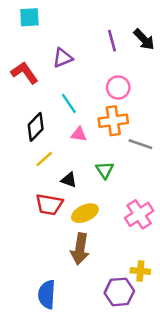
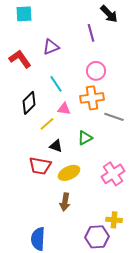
black arrow: (144, 39) -> (109, 14), moved
yellow line: (44, 159) -> (47, 124), moved
green triangle: (105, 170) -> (85, 138), turned 35
brown arrow: (80, 249) -> (65, 202), size x0.7

